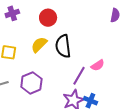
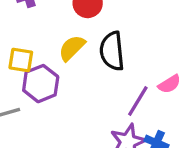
purple hexagon: (31, 83) -> (41, 84), moved

